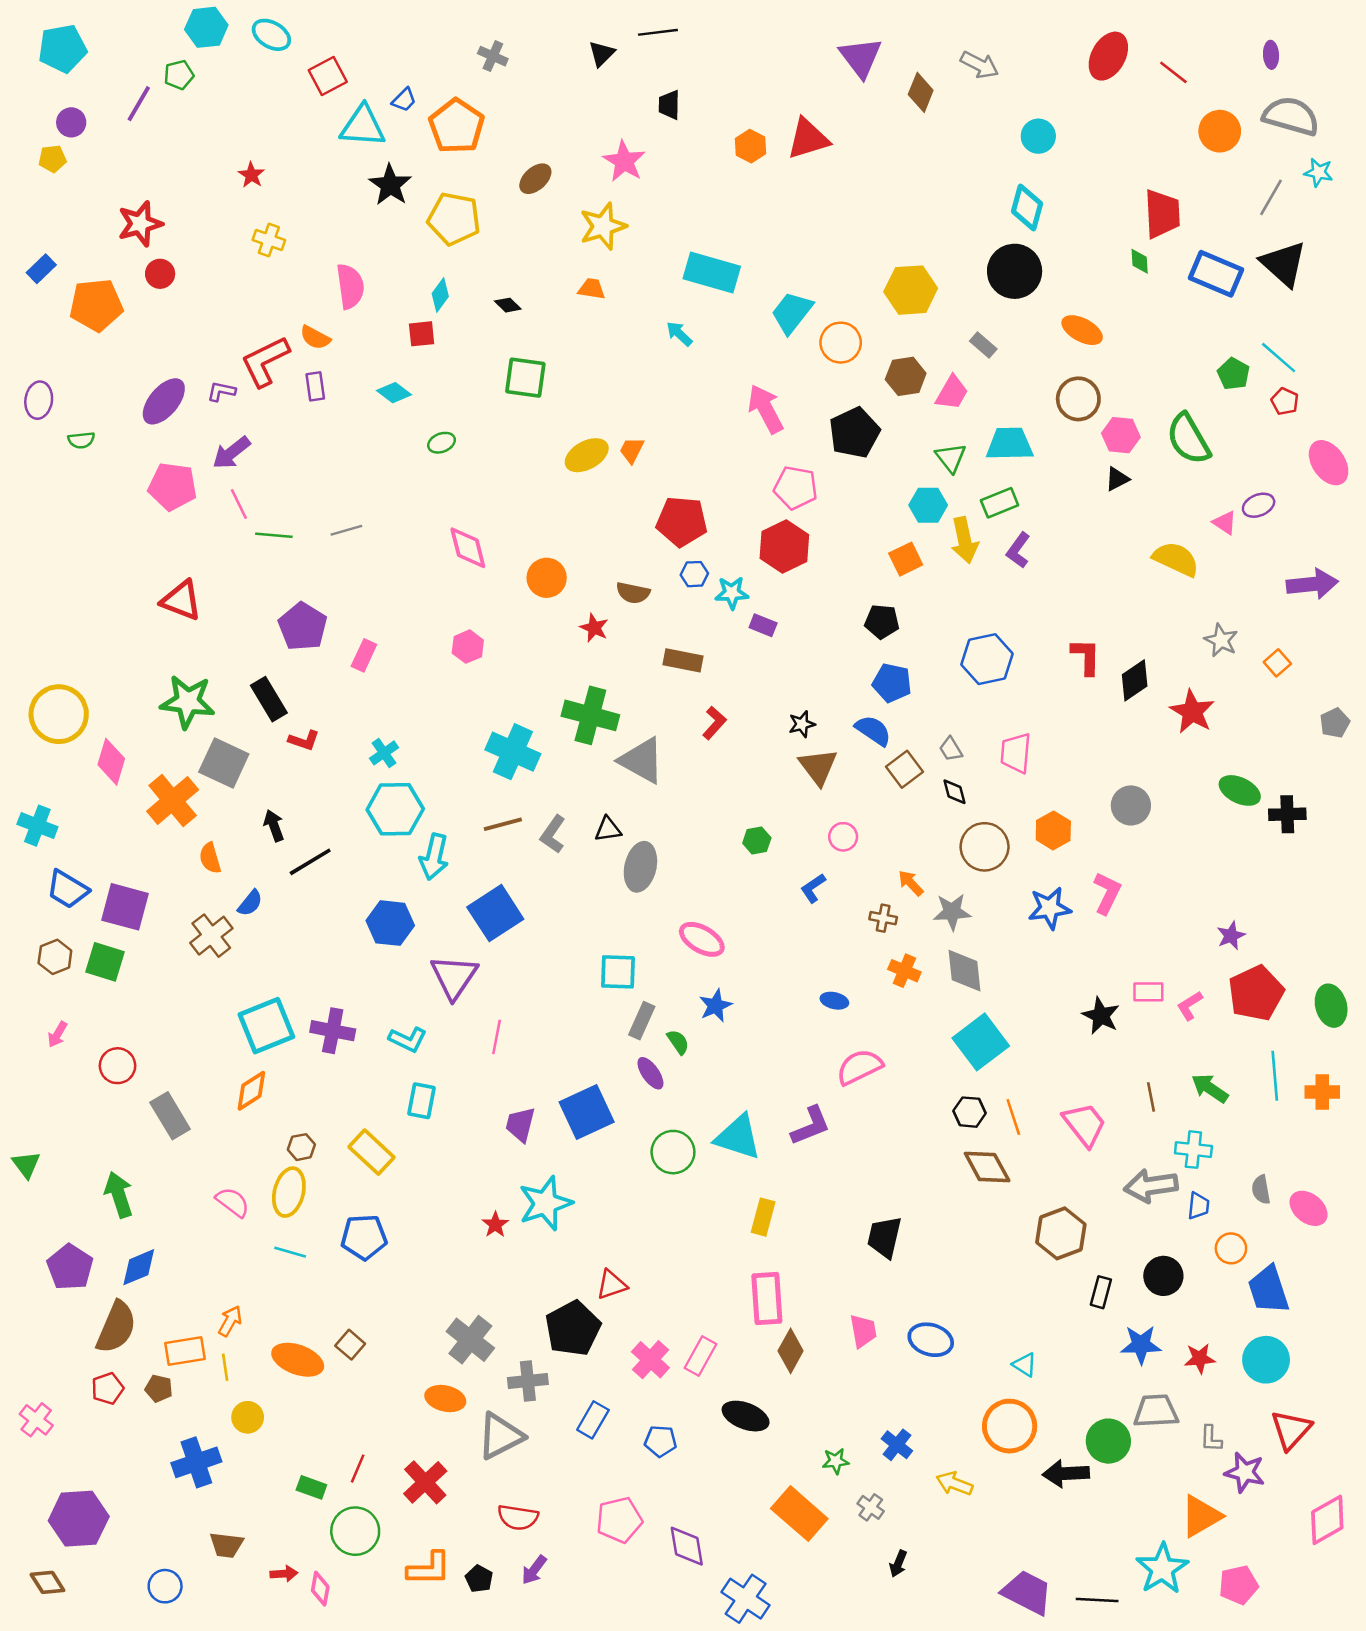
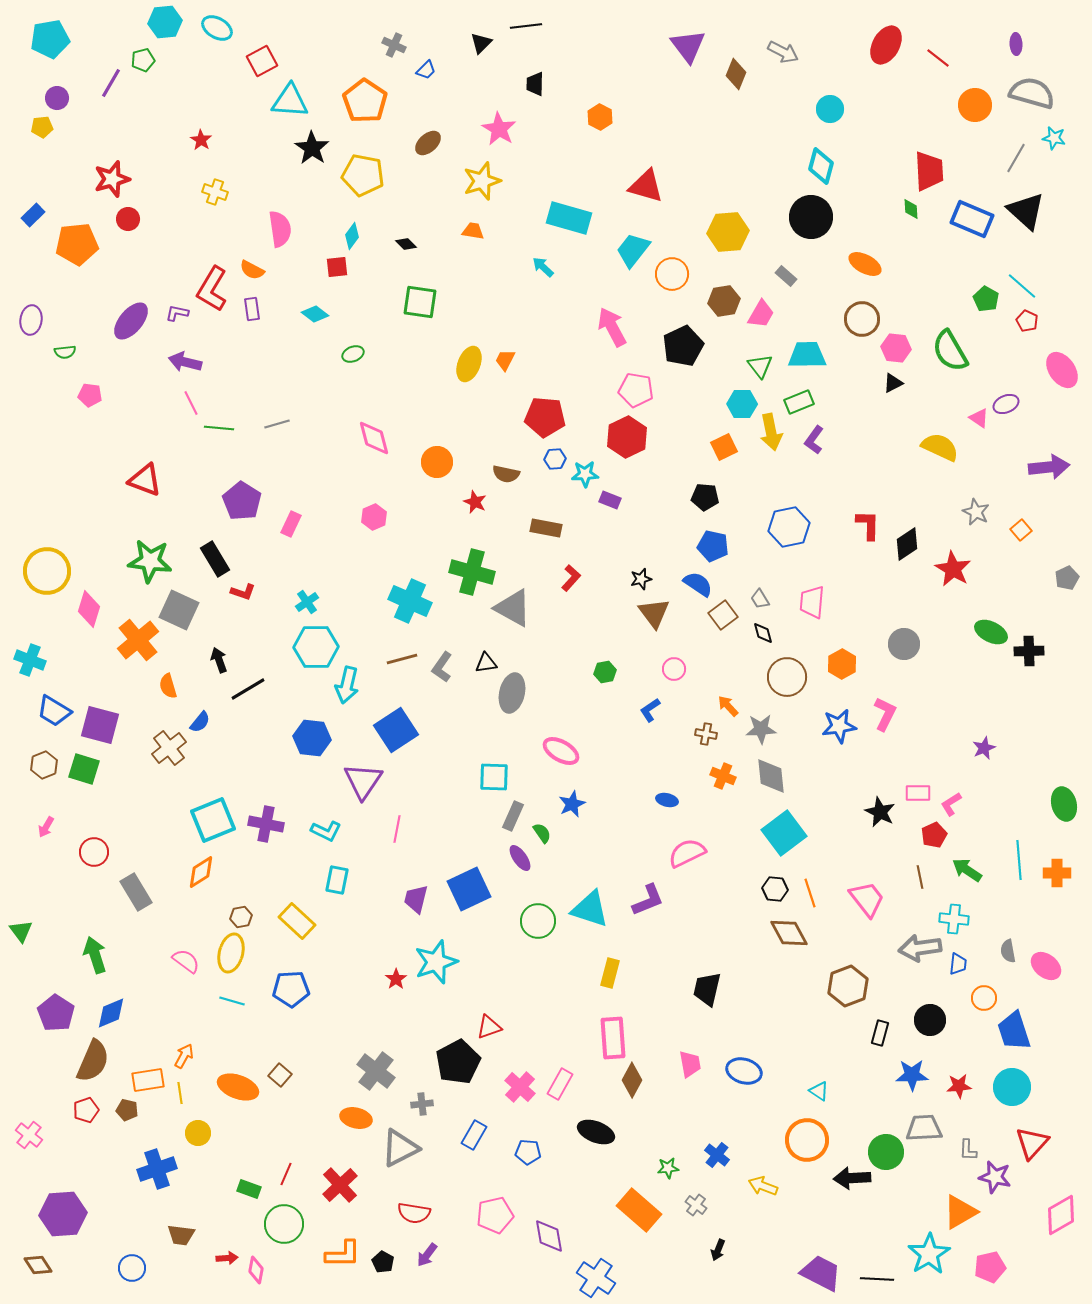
blue trapezoid: (404, 100) -> (426, 70), moved
red triangle: (808, 139) -> (646, 186), moved, turned 33
red L-shape: (265, 361) -> (212, 289), turned -33
purple arrow: (231, 453) -> (185, 362), turned 52
yellow ellipse: (587, 455) -> (469, 364), turned -40
pink pentagon: (173, 486) -> (90, 395), moved, size x0.6
red pentagon: (1256, 993) -> (934, 835), moved, size x0.6
gray cross: (528, 1381) -> (422, 1104), size x0.7

